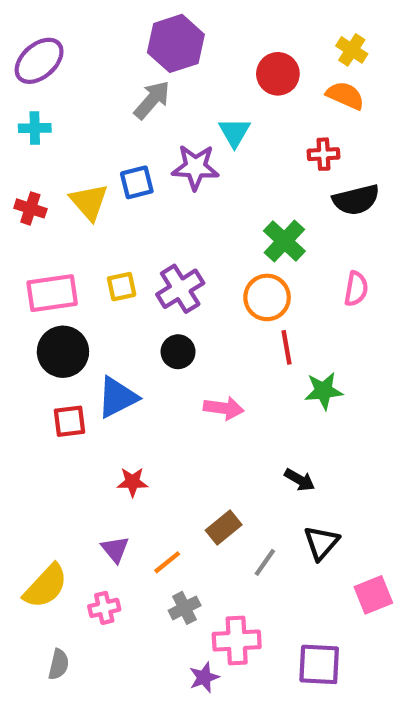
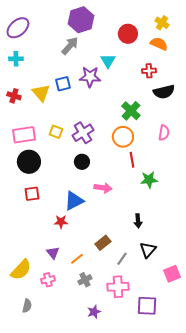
yellow square: (122, 287) -> (56, 132), turned 32
blue triangle: (117, 397) -> (74, 201), moved
black arrow: (300, 480) -> (138, 221), turned 56
pink cross: (237, 640) -> (118, 287), moved

